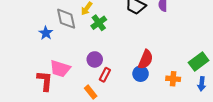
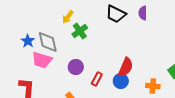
gray diamond: (66, 19) -> (48, 42), moved
pink trapezoid: (60, 69) -> (42, 60), moved
red rectangle: (105, 75) -> (97, 79), moved

